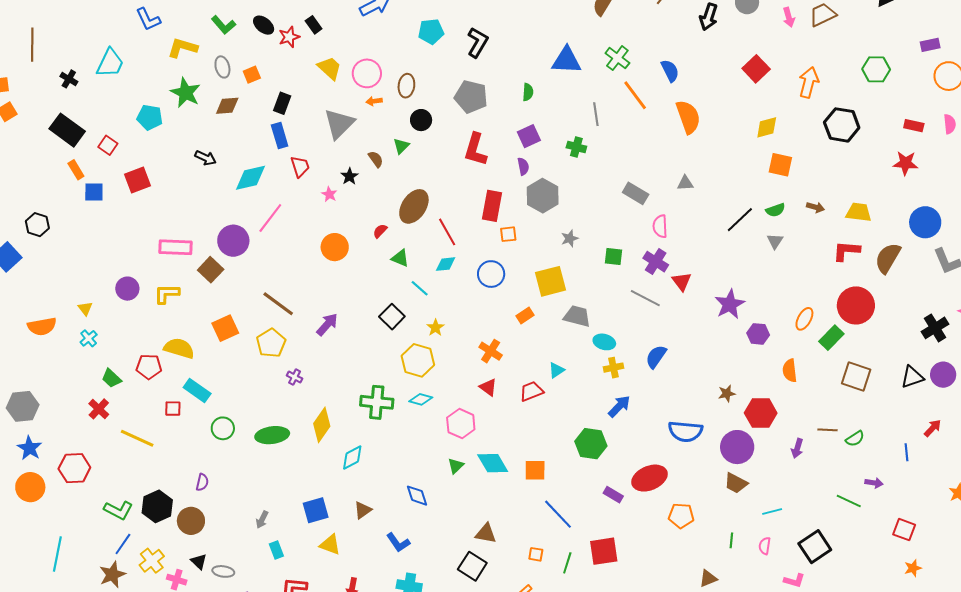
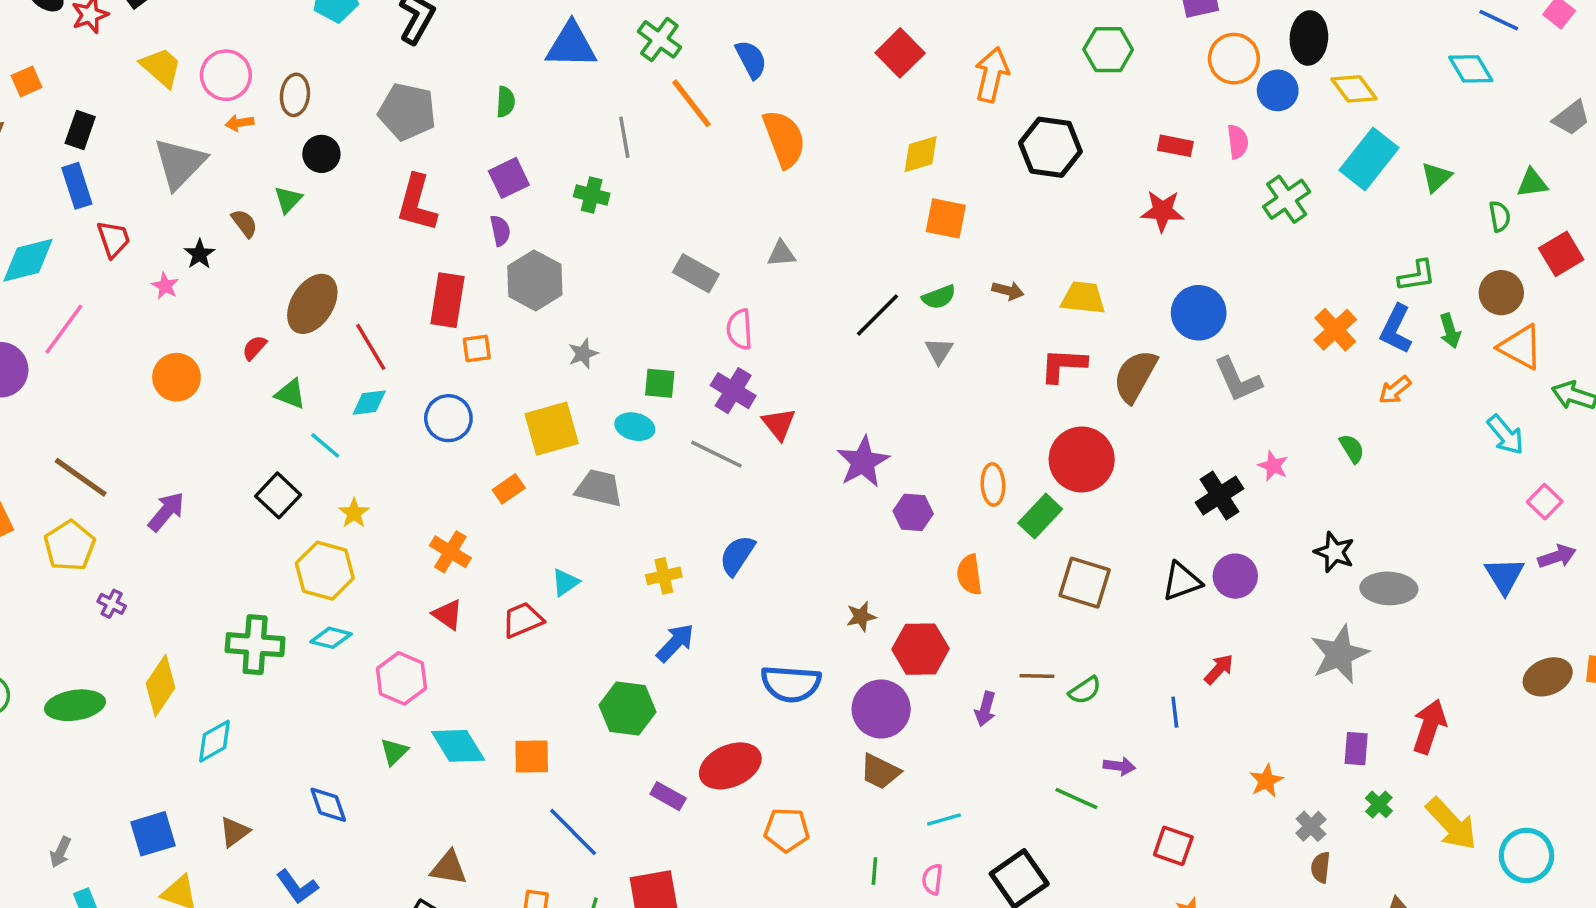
orange ellipse: (804, 319) -> (993, 484), turned -30
cyan ellipse: (604, 342) -> (635, 427), moved

